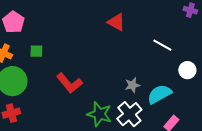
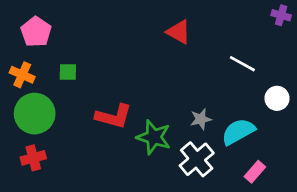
red L-shape: (69, 83) -> (114, 116), turned -36
green star: (99, 114) -> (154, 137), moved

